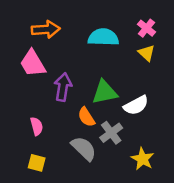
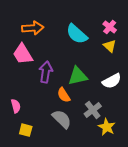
cyan semicircle: (103, 37) -> (77, 34), turned -140
white semicircle: (136, 105) -> (112, 81), moved
pink semicircle: (37, 126) -> (16, 106), moved
gray cross: (111, 133) -> (93, 110), moved

